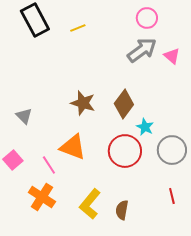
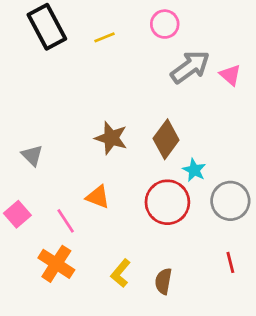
pink circle: (147, 18) -> (165, 24), moved
orange triangle: (73, 147) -> (98, 197), size x0.7
yellow L-shape: (90, 204) -> (121, 273), size x0.7

